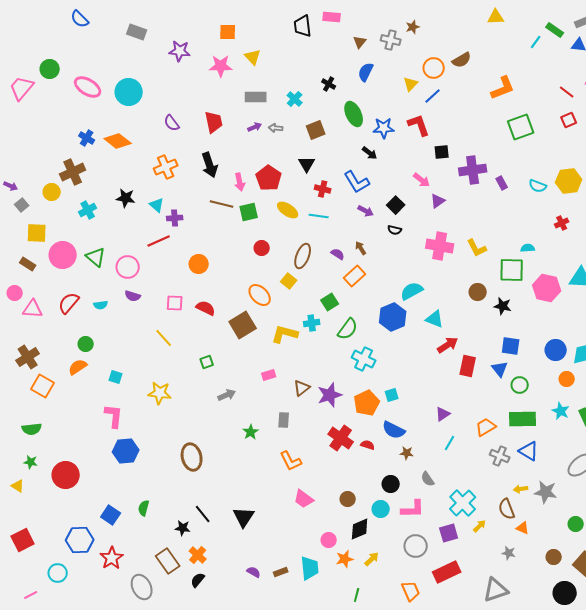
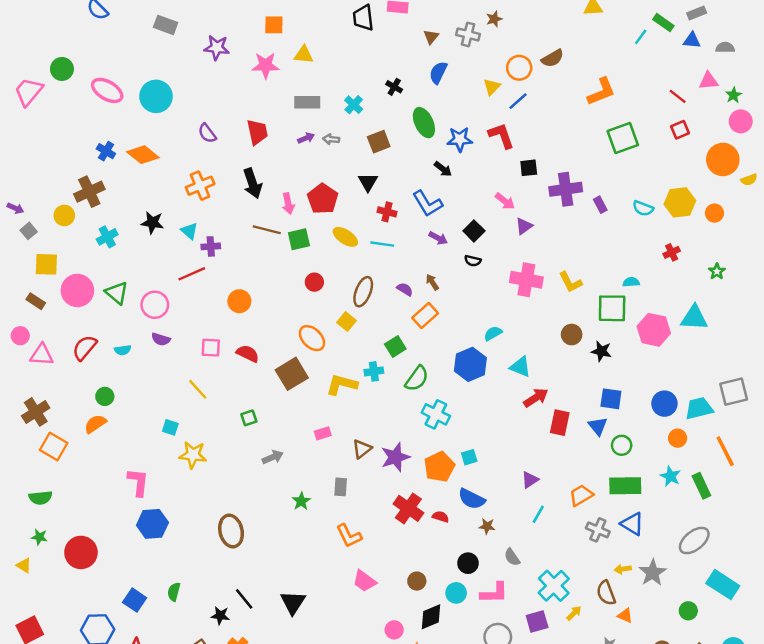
yellow triangle: (253, 57) -> (304, 55), turned -42
cyan semicircle: (412, 291) -> (493, 333), size x0.7
cyan square: (116, 377) -> (170, 427), moved
gray star: (546, 492) -> (653, 573), turned 30

